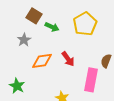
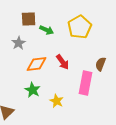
brown square: (34, 16) -> (29, 19), turned -35
green star: (17, 86) -> (33, 90), moved

